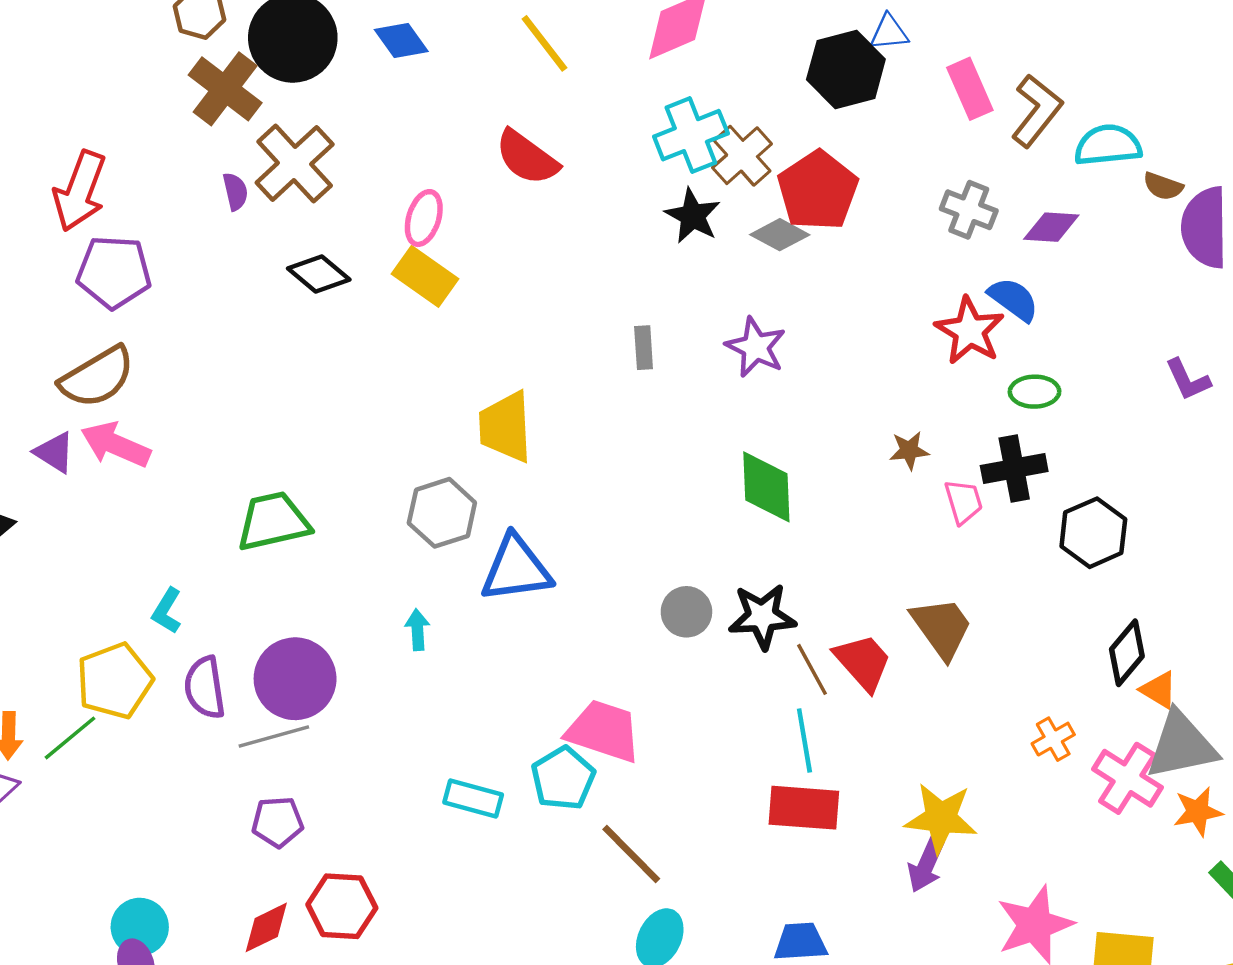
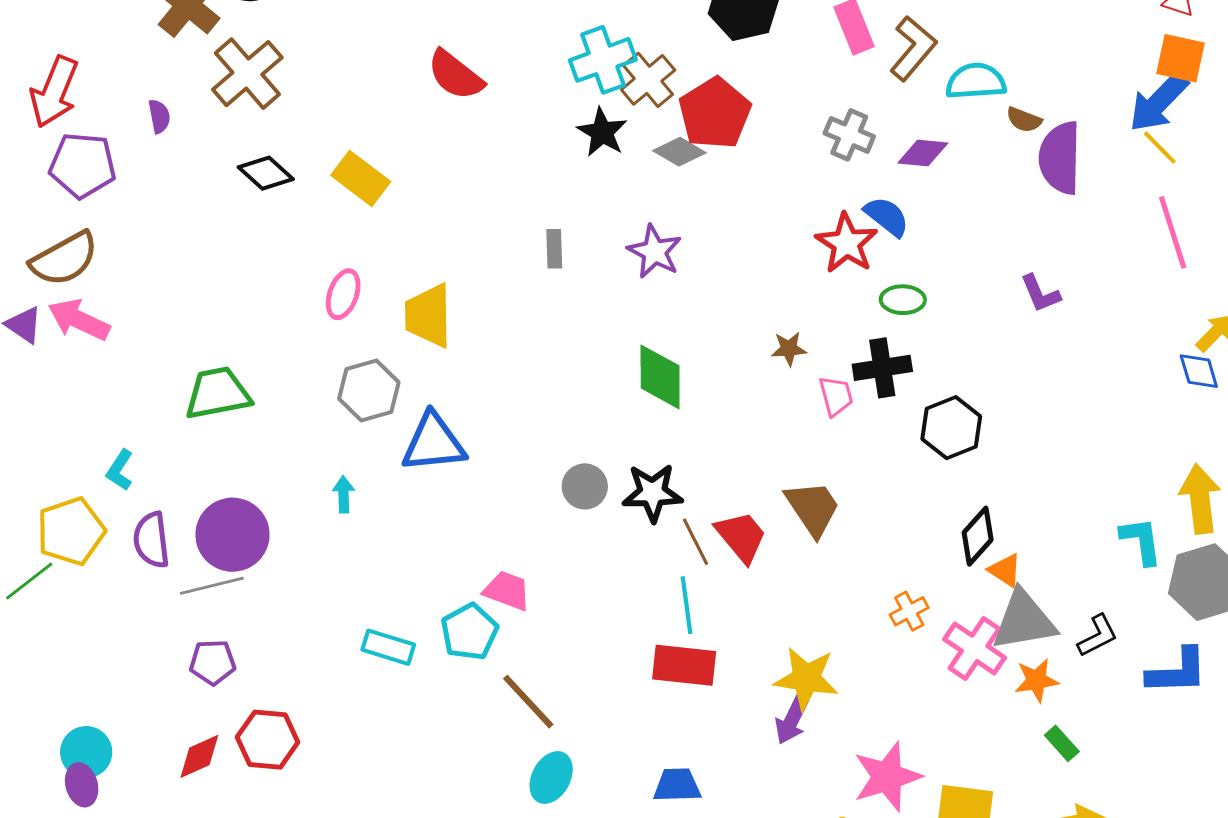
purple semicircle: (235, 192) -> (159, 116), moved
pink ellipse: (424, 218) -> (343, 294), moved
pink trapezoid: (604, 731) -> (507, 591), size x0.7

